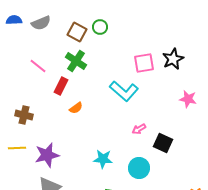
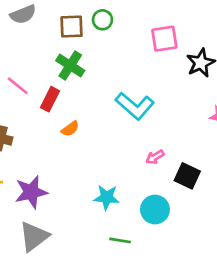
brown square: (77, 32) -> (72, 27), turned -30
pink square: (144, 63) -> (164, 39), moved
pink line: (38, 66) -> (18, 86), moved

